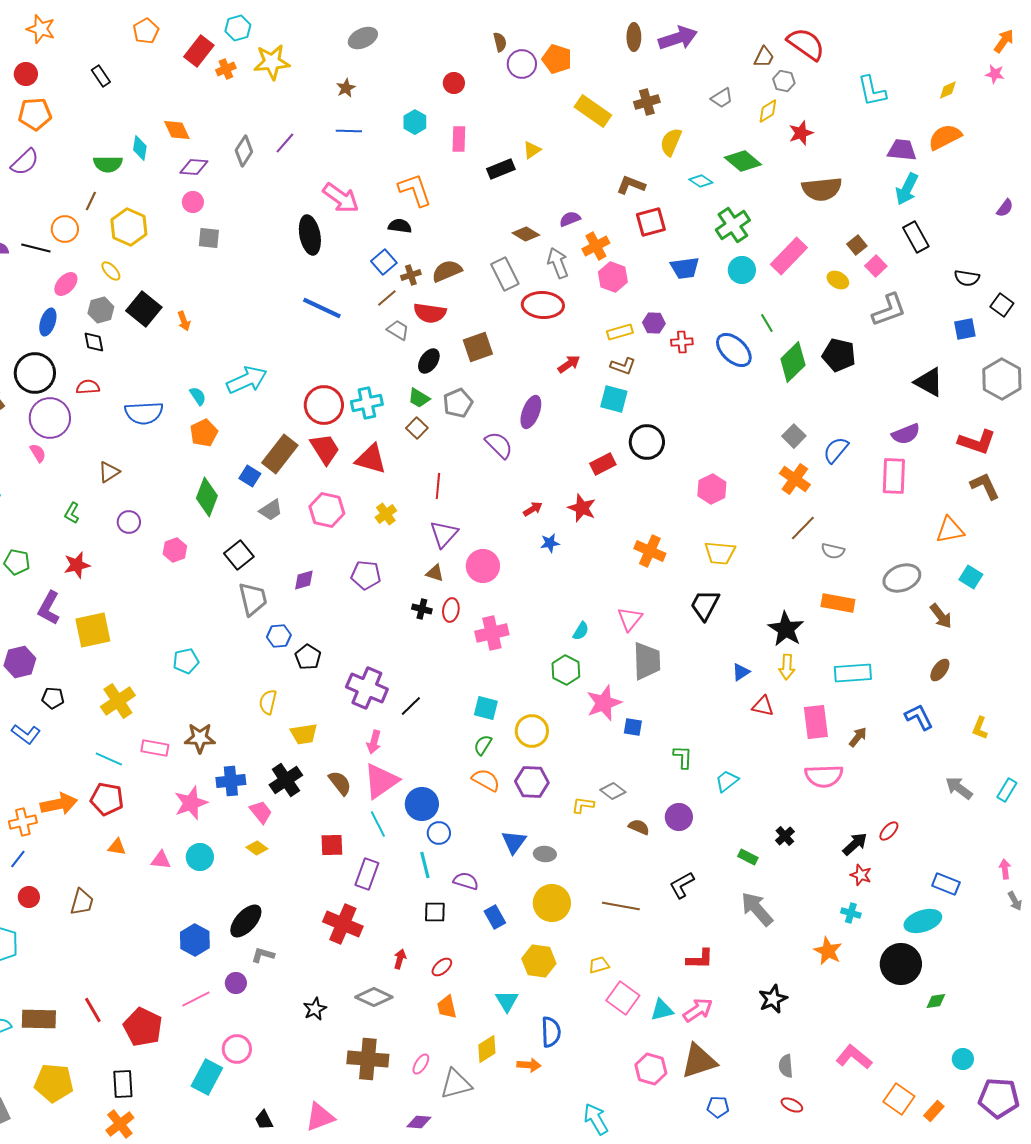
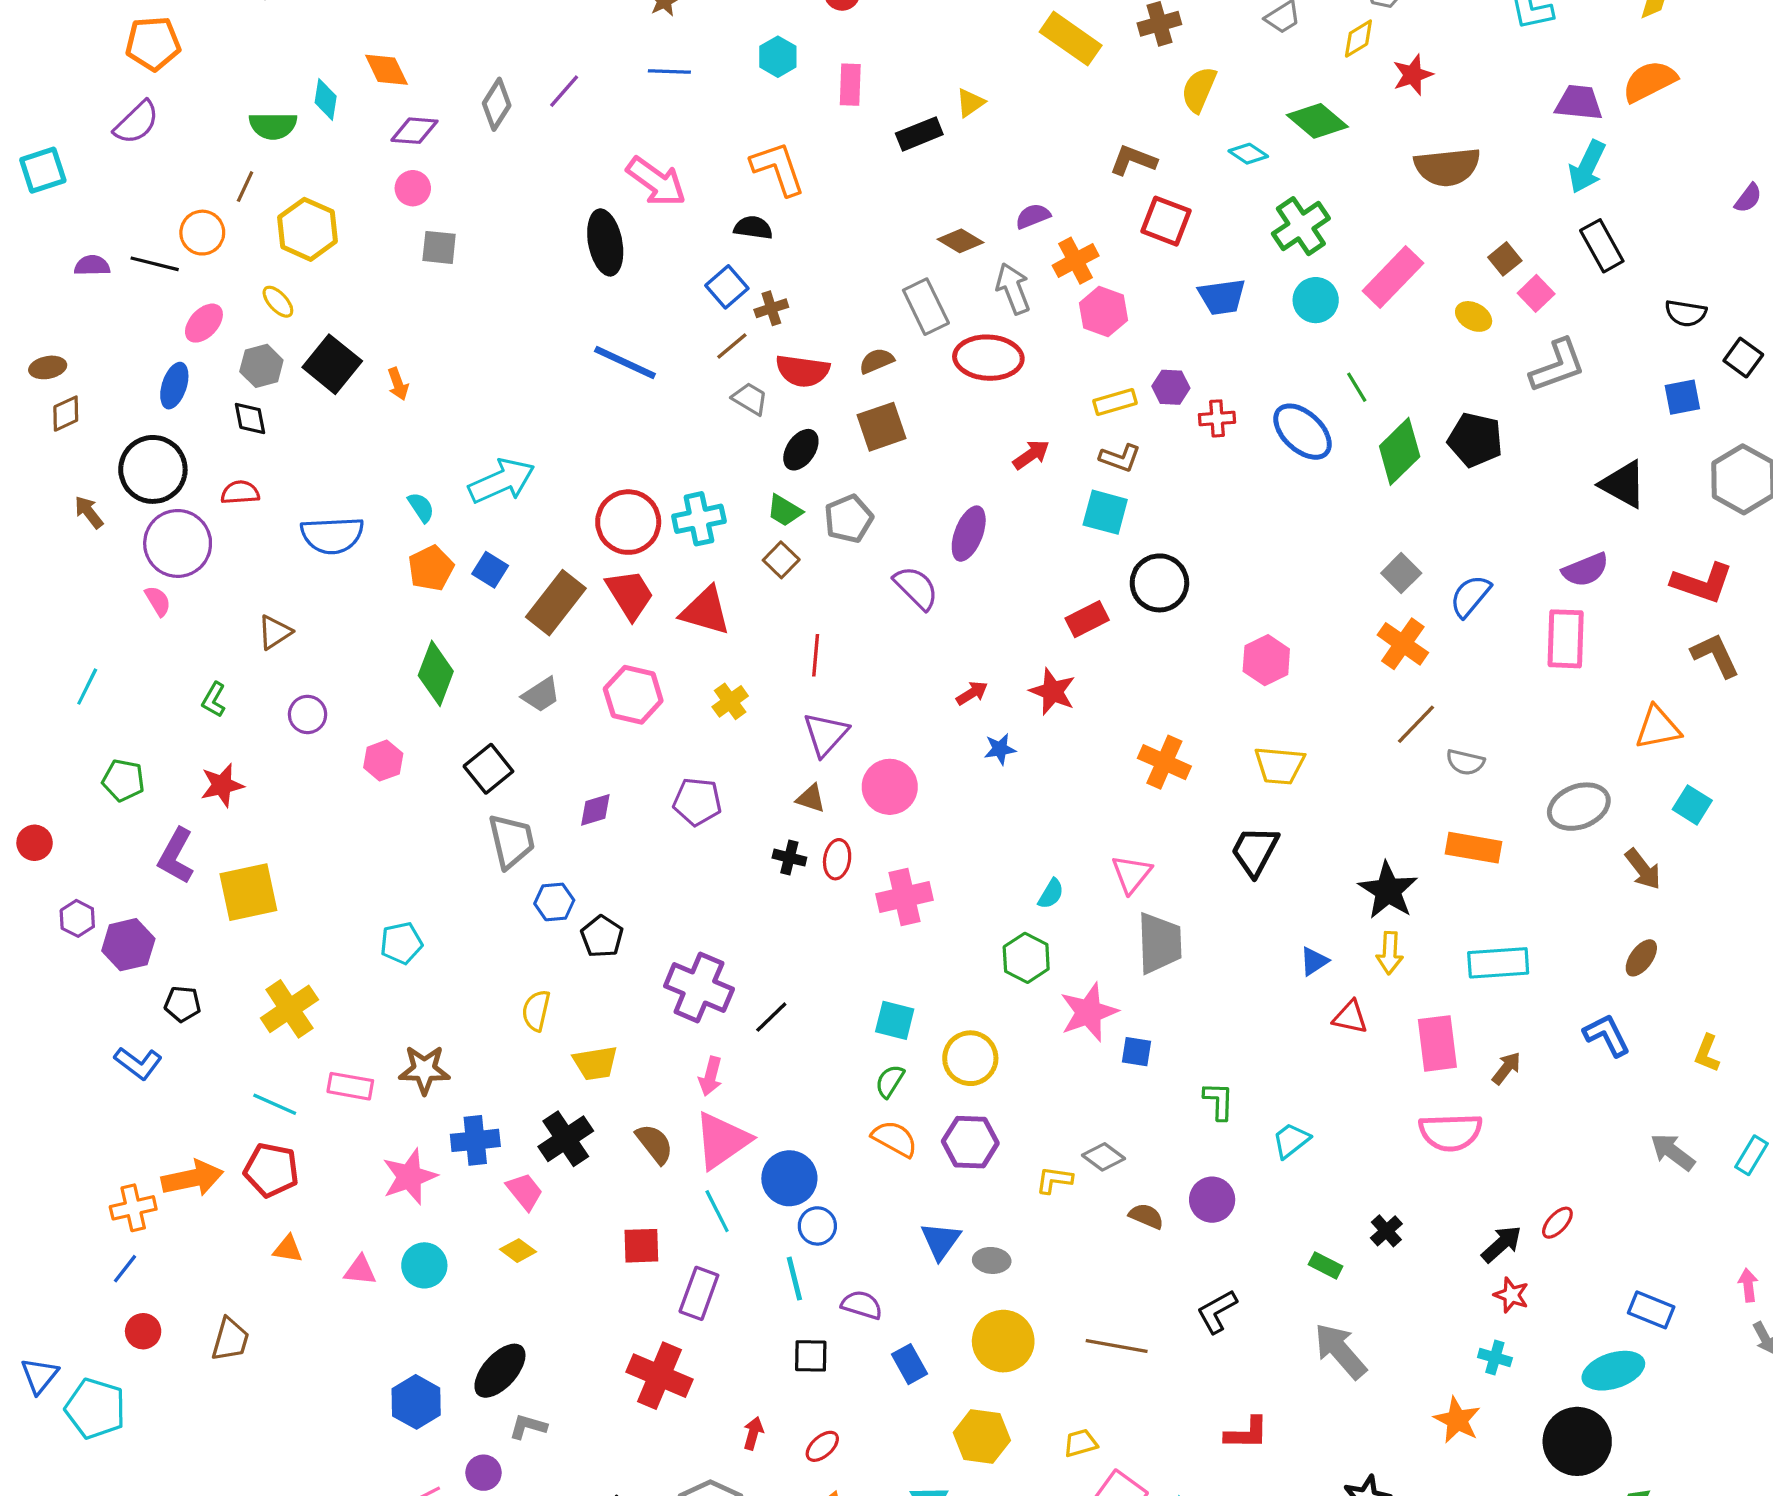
red square: (651, 222) -> (1166, 221), turned 36
brown semicircle: (447, 271) -> (877, 361), moved, size x0.7
blue square: (250, 476) -> (490, 570), moved

